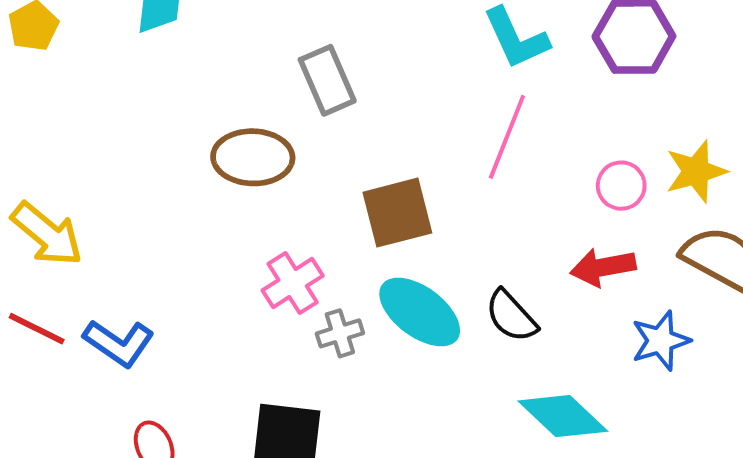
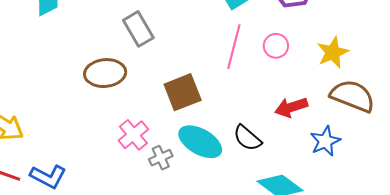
pink circle: (621, 186) -> (276, 46), moved

